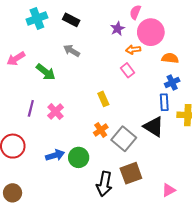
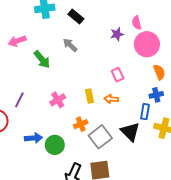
pink semicircle: (135, 12) -> (137, 23), turned -48
orange arrow: (133, 50) -> (111, 99), moved
orange semicircle: (170, 58) -> (159, 72), turned 49
purple line: (31, 108) -> (19, 100), moved
pink cross: (56, 112) -> (58, 100), moved

